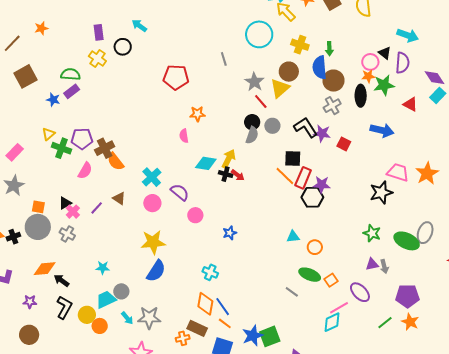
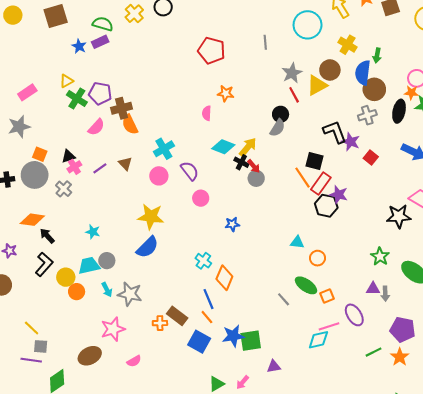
gray circle: (272, 126) -> (256, 178), moved
orange diamond: (205, 304) -> (224, 278), moved

